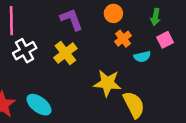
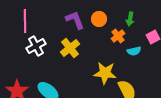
orange circle: (113, 13) -> (99, 19), moved
green arrow: (155, 17) -> (130, 19), moved

